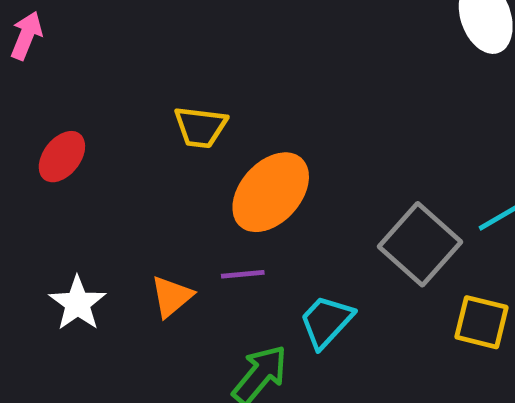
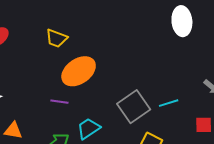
orange triangle: (172, 296) -> (13, 131), moved, turned 36

